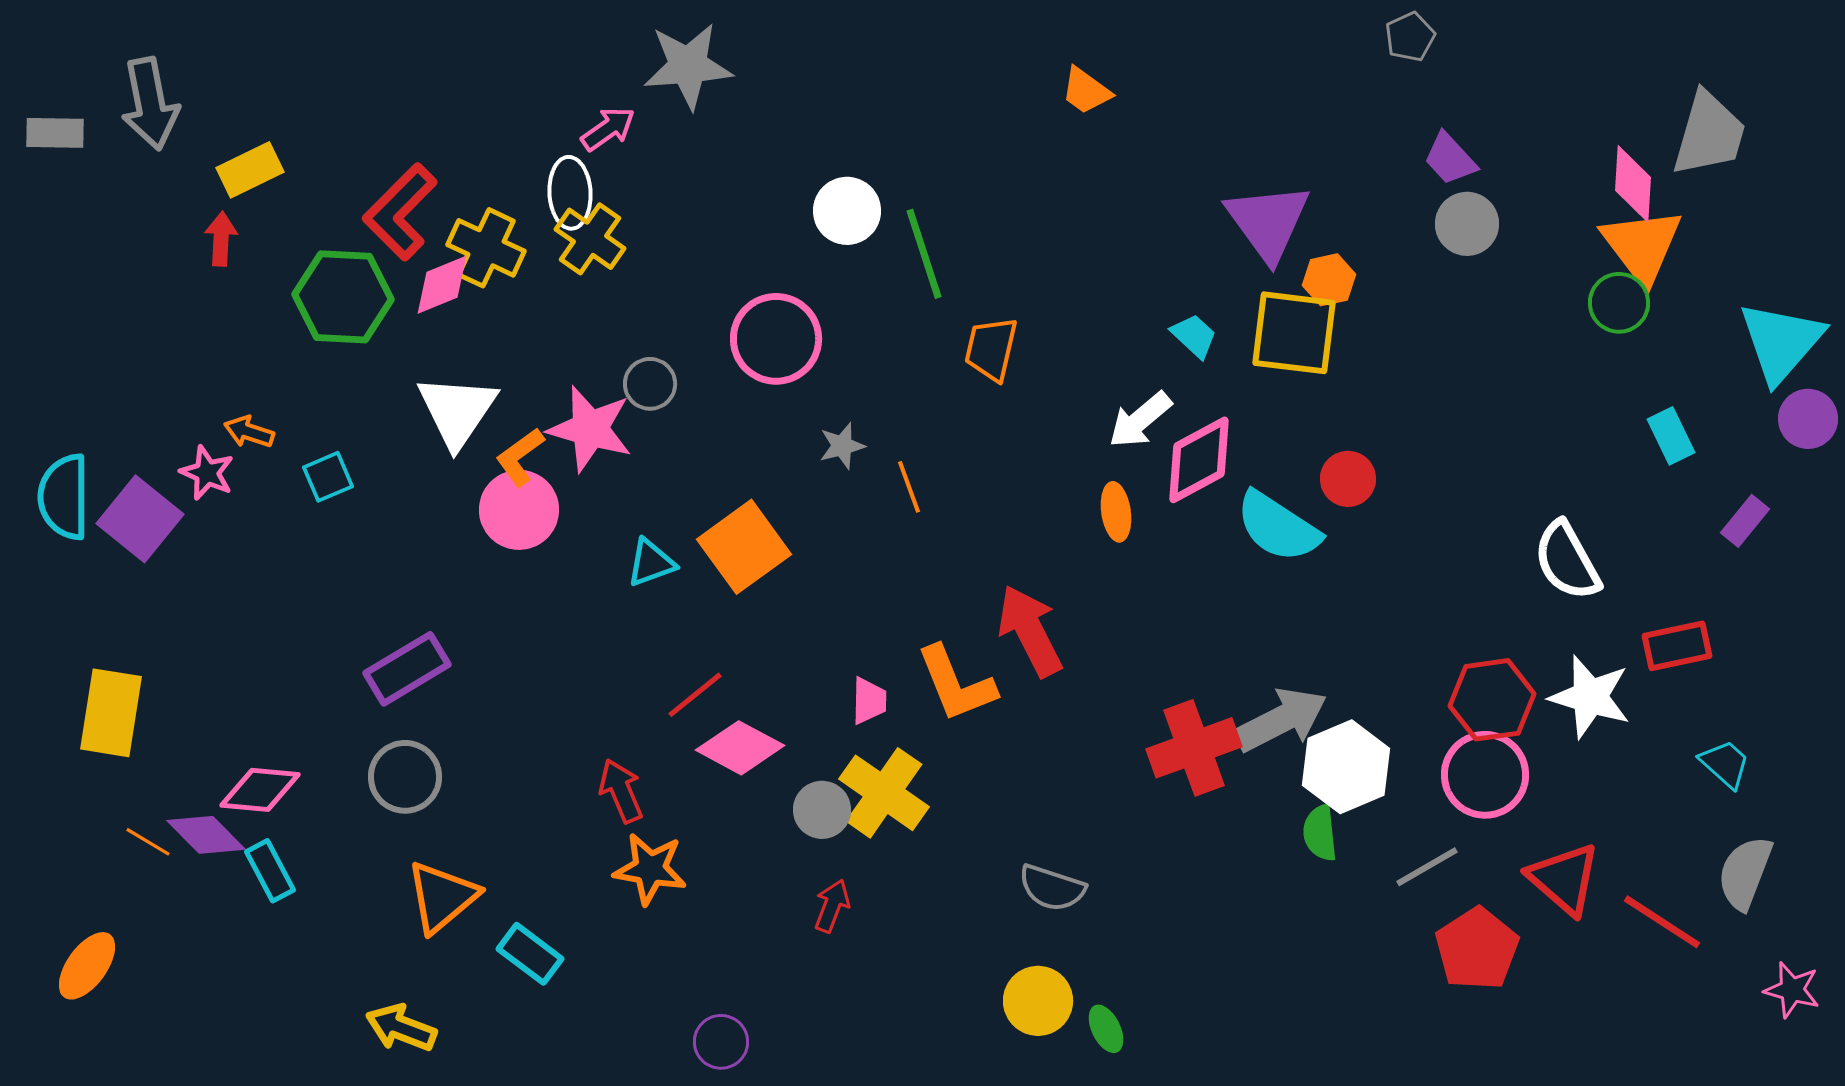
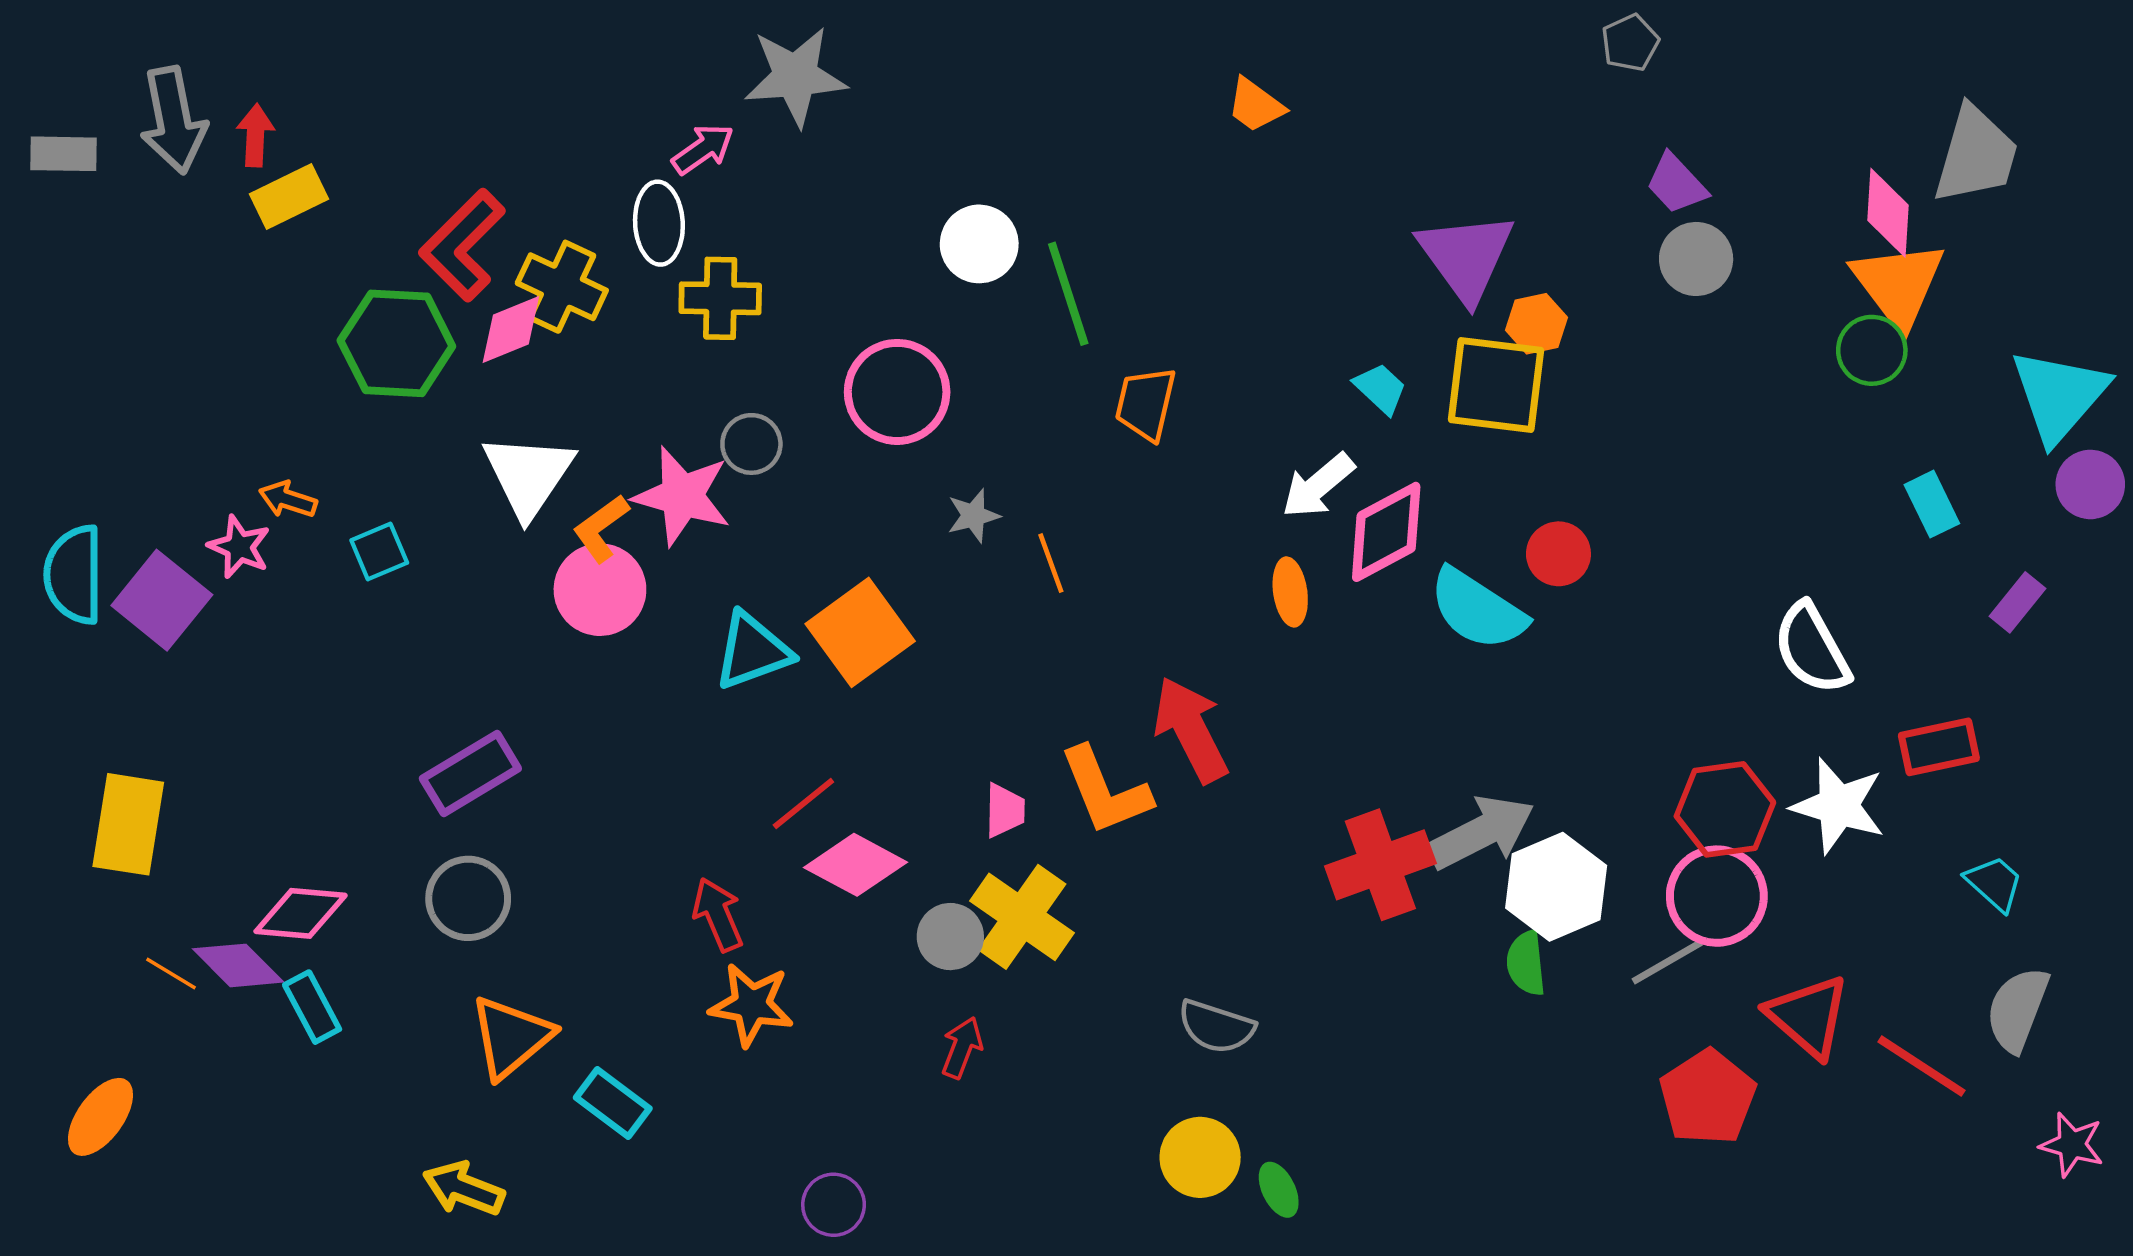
red arrow: (221, 239) -> (255, 135), moved
yellow cross: (590, 239) -> (720, 298), moved, turned -34
cyan triangle: (651, 563) -> (753, 651), size x1.4
gray line: (1427, 867) -> (1667, 962), moved

